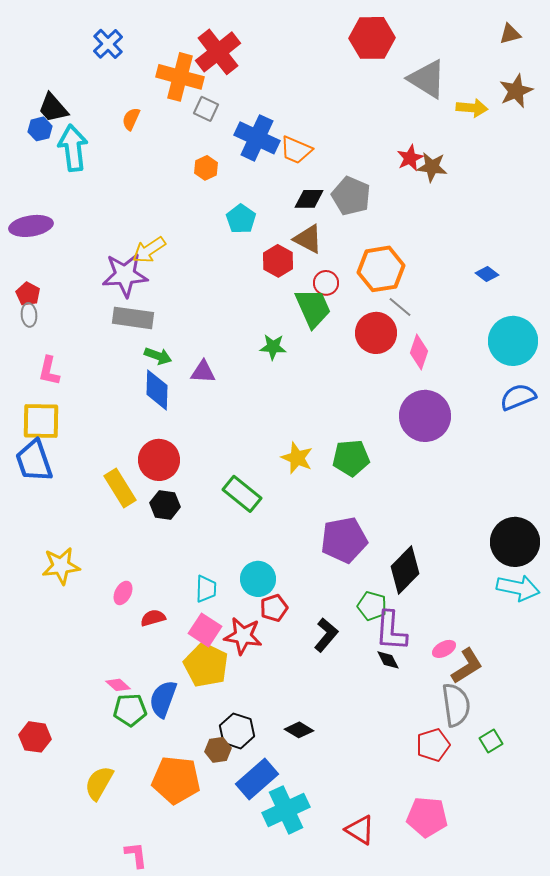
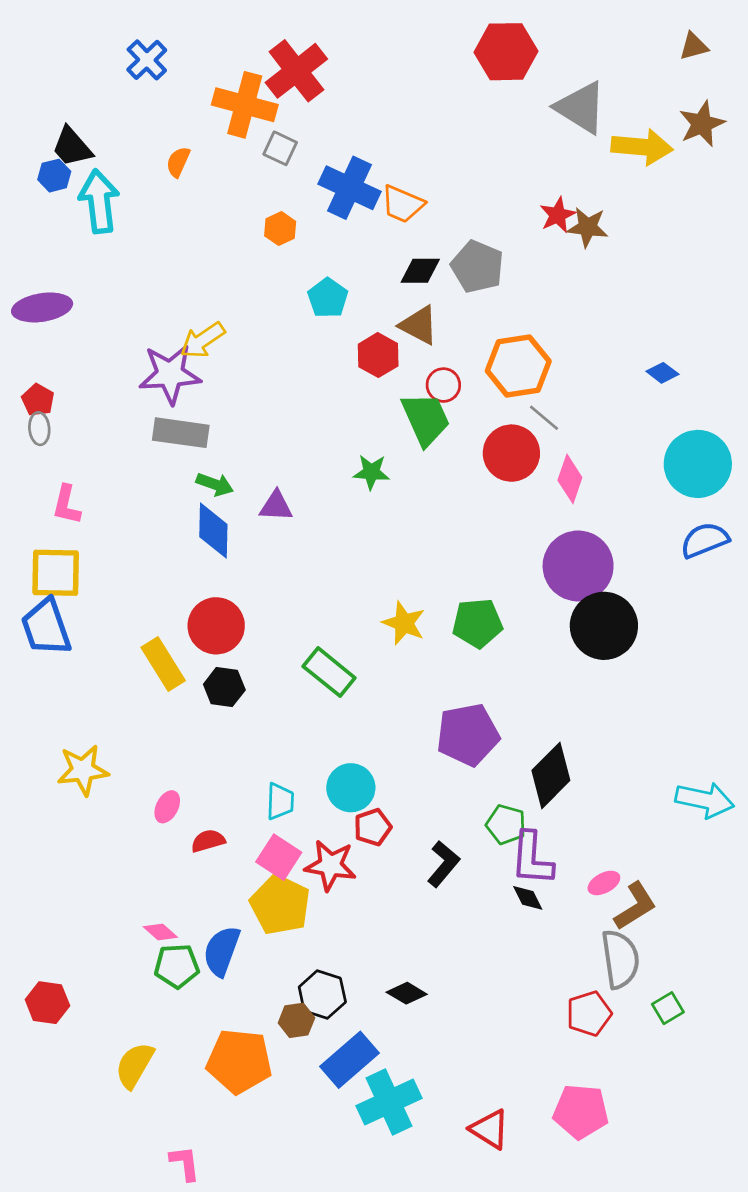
yellow arrow: (472, 108) -> (642, 147), size x1.4
black circle: (515, 542) -> (604, 626), moved

